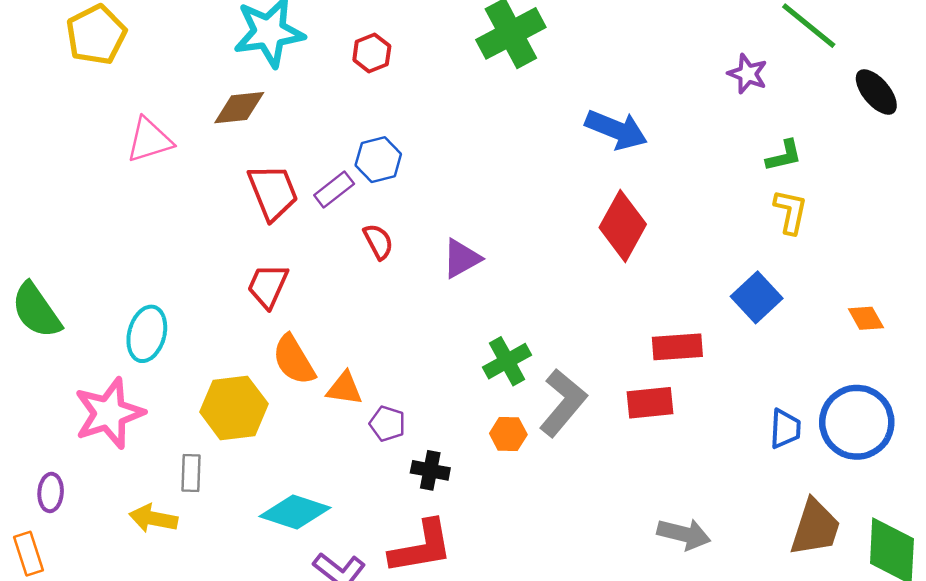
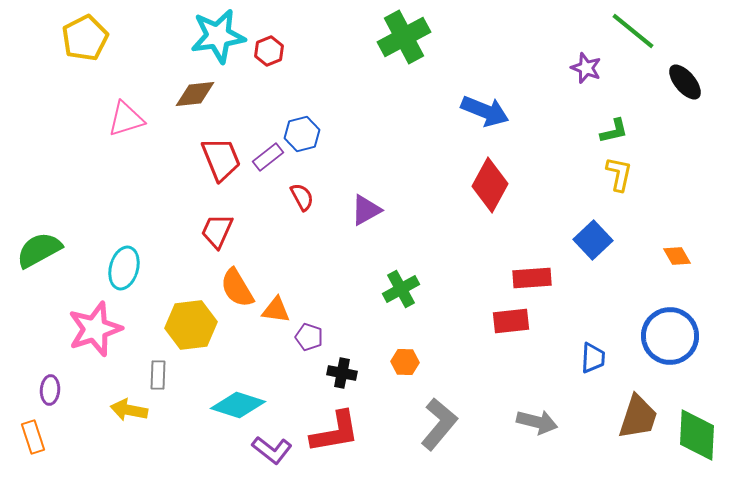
red hexagon: (372, 53) -> (269, 51), moved
green semicircle: (36, 310) -> (39, 250), turned 96
gray L-shape: (563, 403) -> (439, 424), moved
blue trapezoid: (785, 429) -> (593, 358), moved
orange hexagon: (508, 434) -> (405, 362), moved

